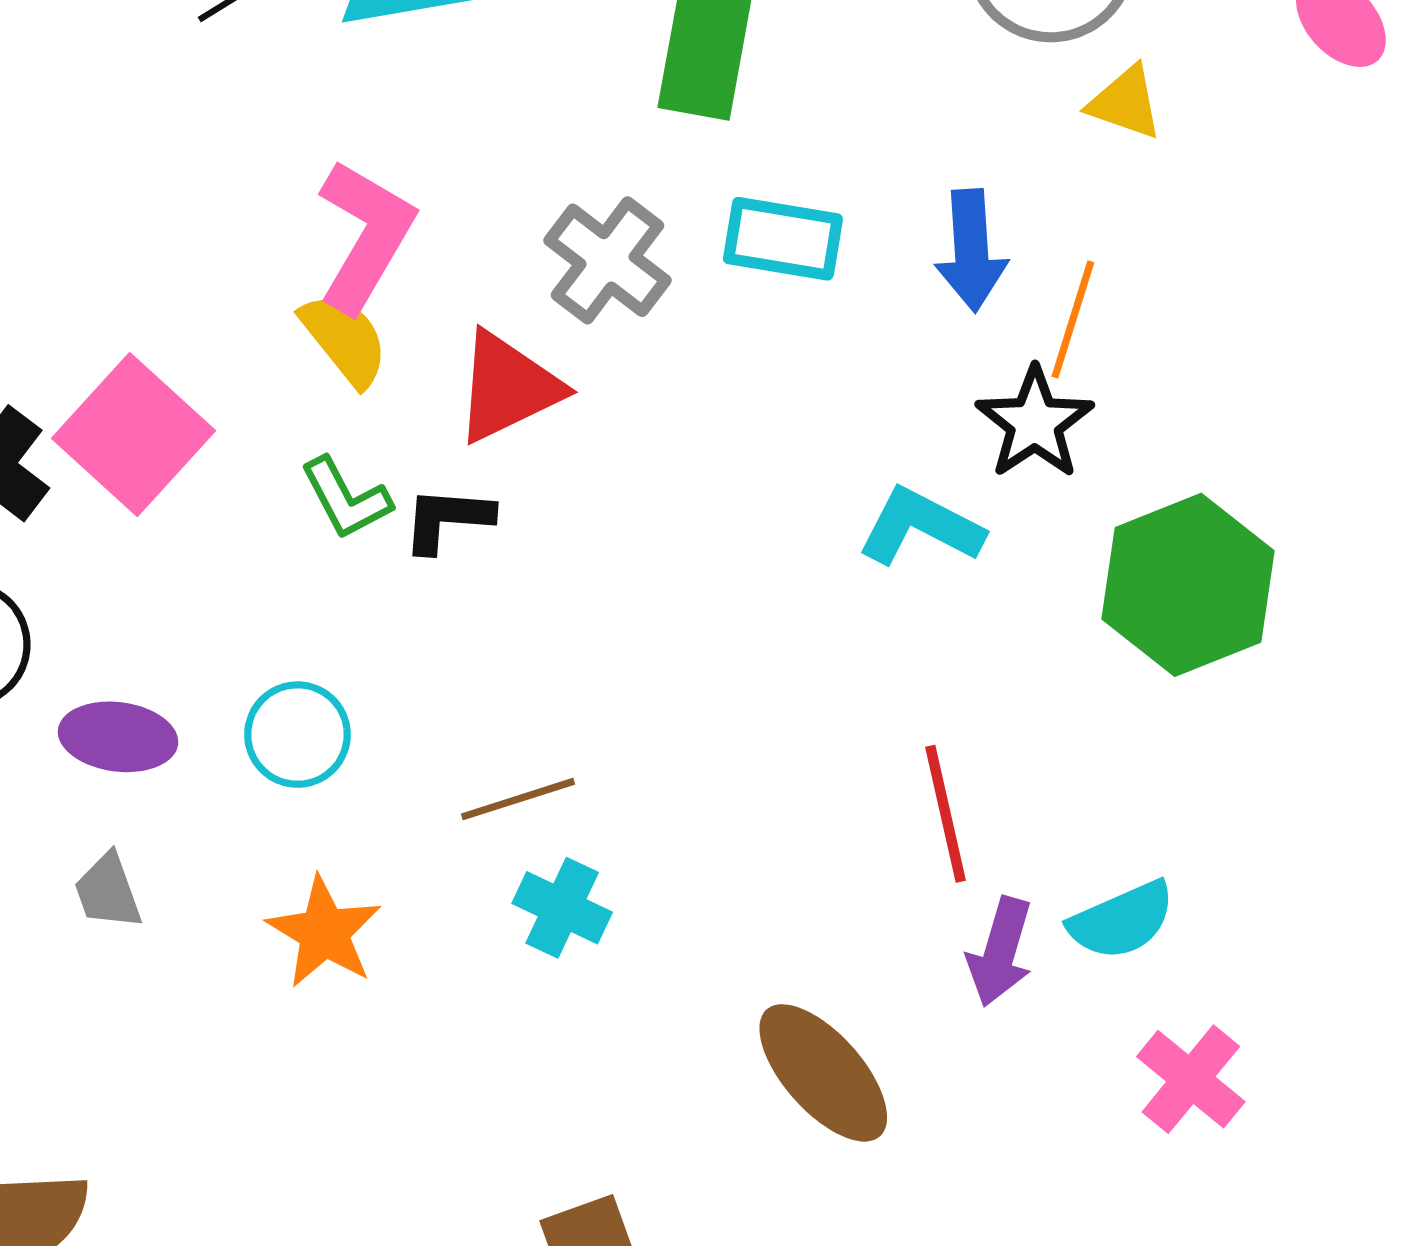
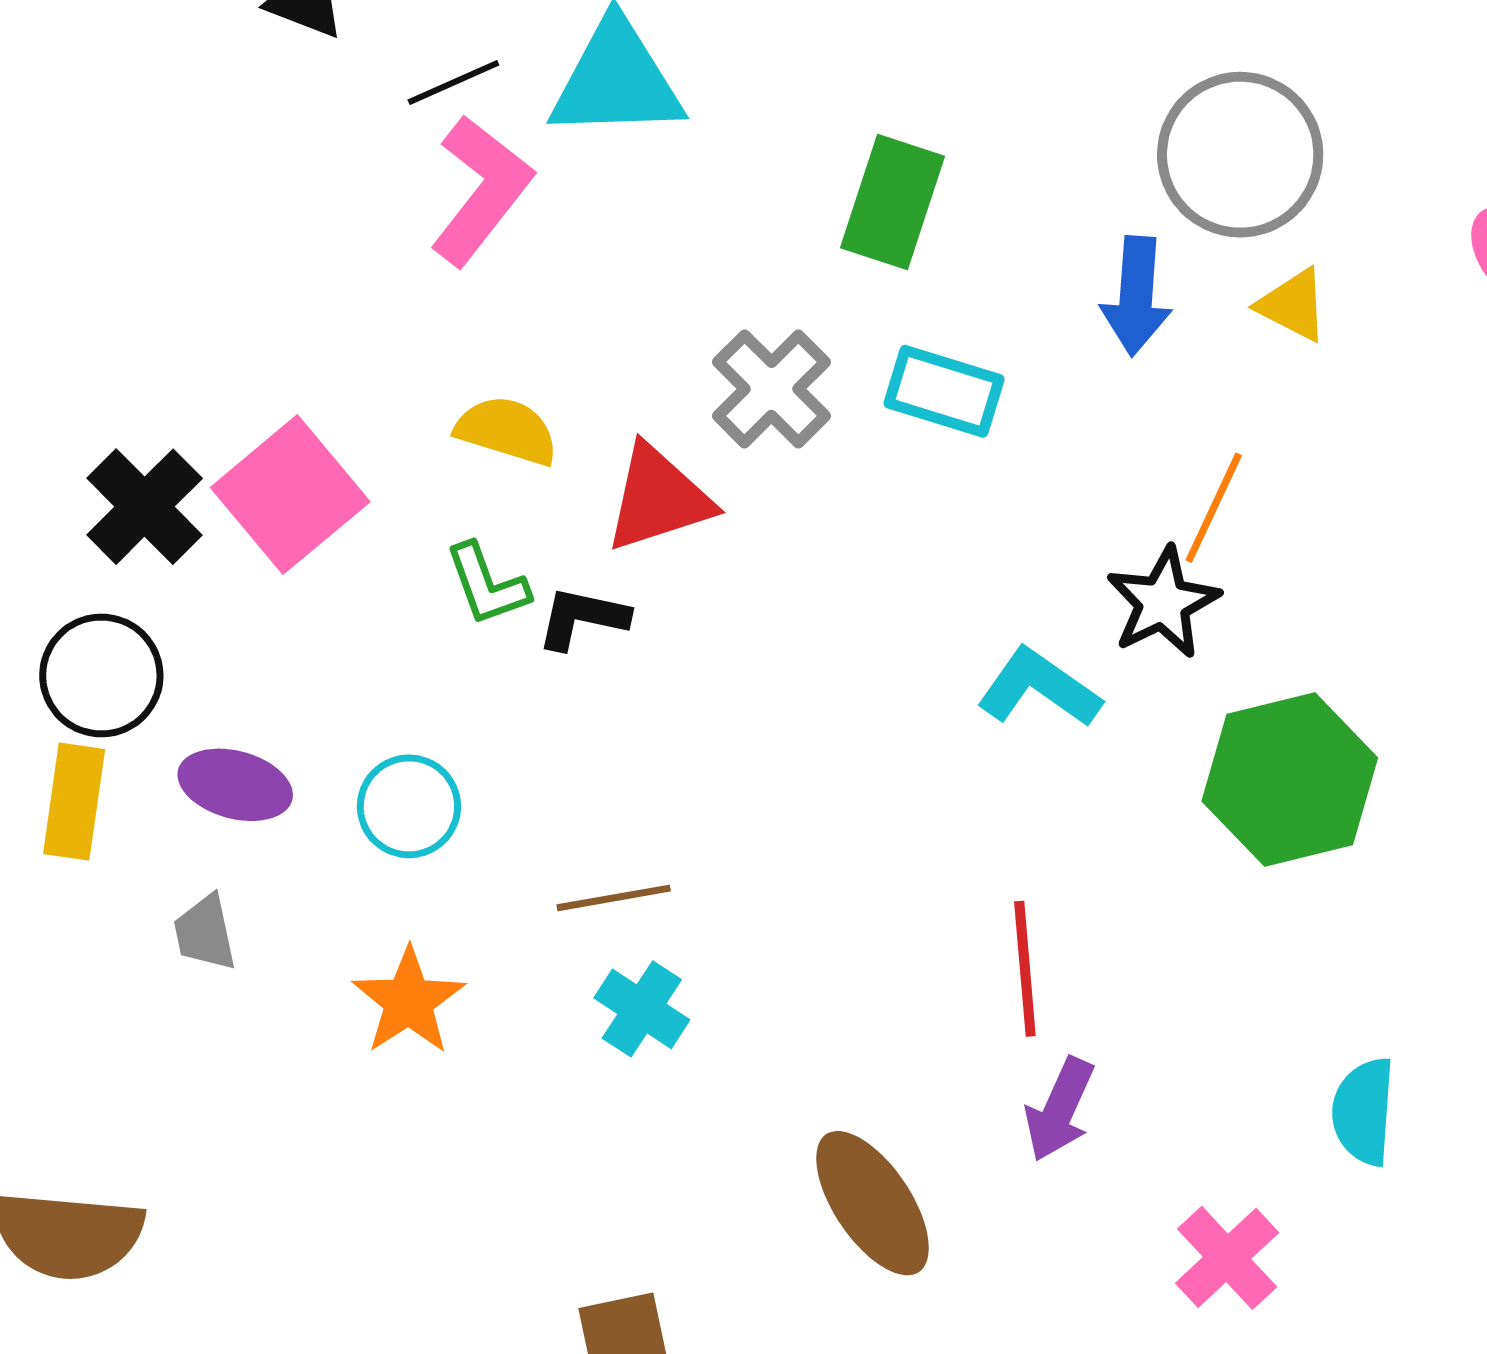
pink L-shape: (365, 236) -> (481, 190), moved
blue arrow: (971, 250) -> (1136, 296), moved
yellow semicircle: (344, 339) -> (507, 431), turned -42
cyan semicircle: (1122, 920) -> (1364, 1111), moved, turned 110

